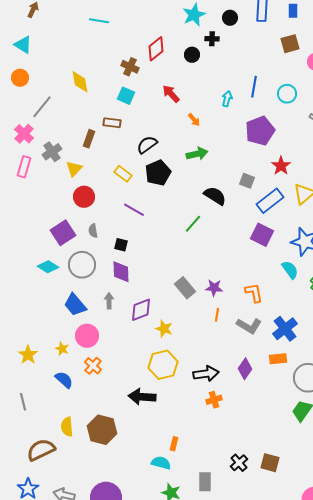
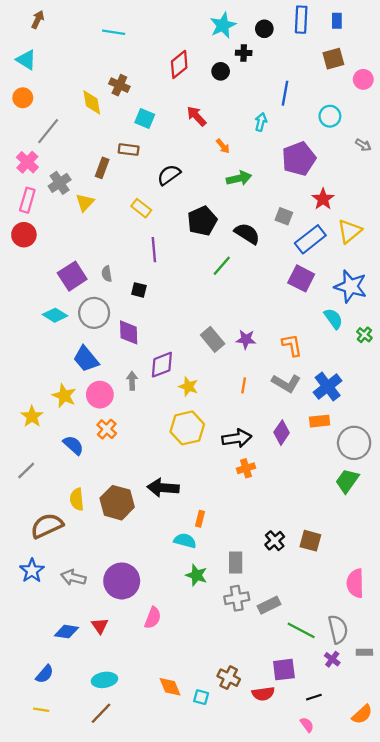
brown cross: (130, 67) -> (119, 85), moved
blue line: (254, 87) -> (285, 93), moved
green arrow: (197, 154) -> (239, 178), moved
black pentagon: (158, 173) -> (202, 221), moved
red circle: (84, 197) -> (24, 235), moved
purple line: (134, 210) -> (154, 250), turned 55
purple diamond: (121, 272) -> (129, 332), moved
gray arrow: (109, 301) -> (132, 381), moved
orange line: (217, 315) -> (244, 385), moved
yellow star: (62, 349) -> (64, 396), moved, size x1.5
black arrow: (142, 397) -> (163, 488), moved
gray line: (23, 402) -> (26, 471), turned 60

